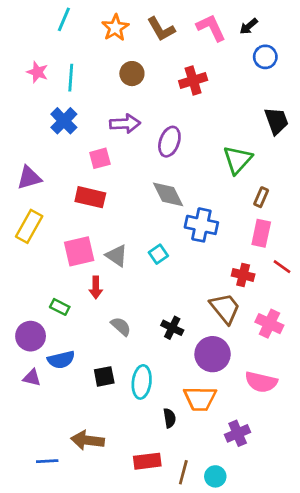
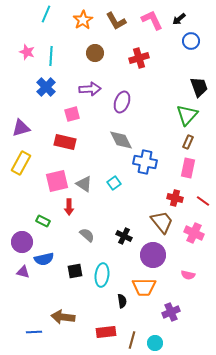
green triangle: (238, 160) -> (187, 115), moved
red line: (282, 267) -> (203, 201), moved
pink semicircle: (261, 382) -> (188, 275), size x0.6

